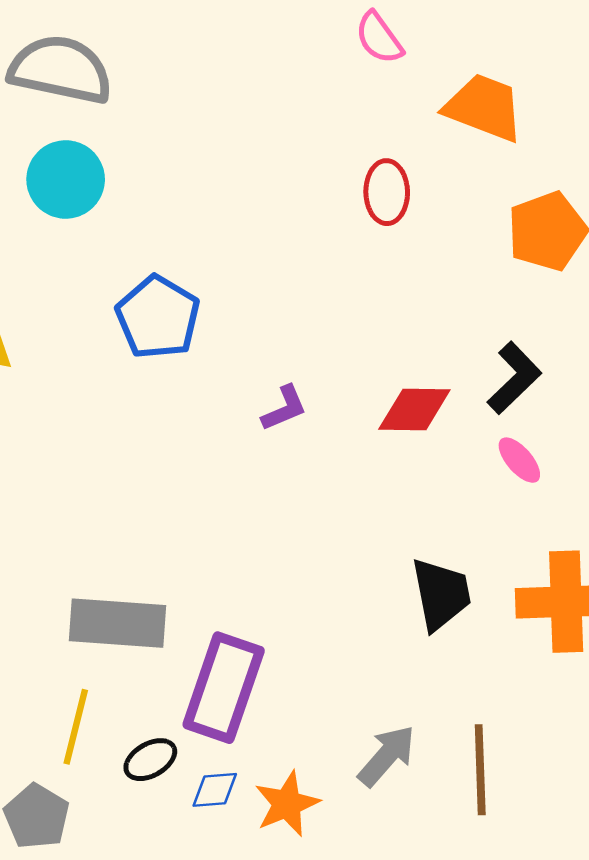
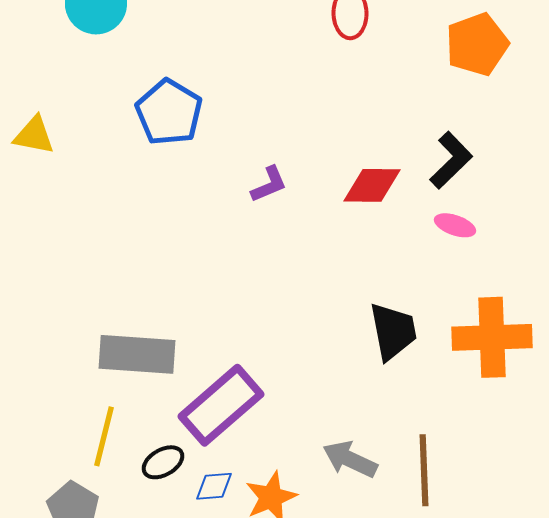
pink ellipse: (519, 460) -> (455, 225), turned -30
purple rectangle: (224, 688) -> (221, 405), turned 30
gray arrow: (387, 756) -> (350, 459), turned -106

